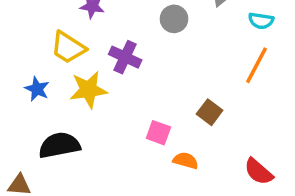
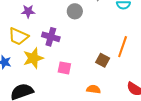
orange line: (257, 65) -> (123, 47), moved
pink square: (158, 133) -> (64, 68), moved

